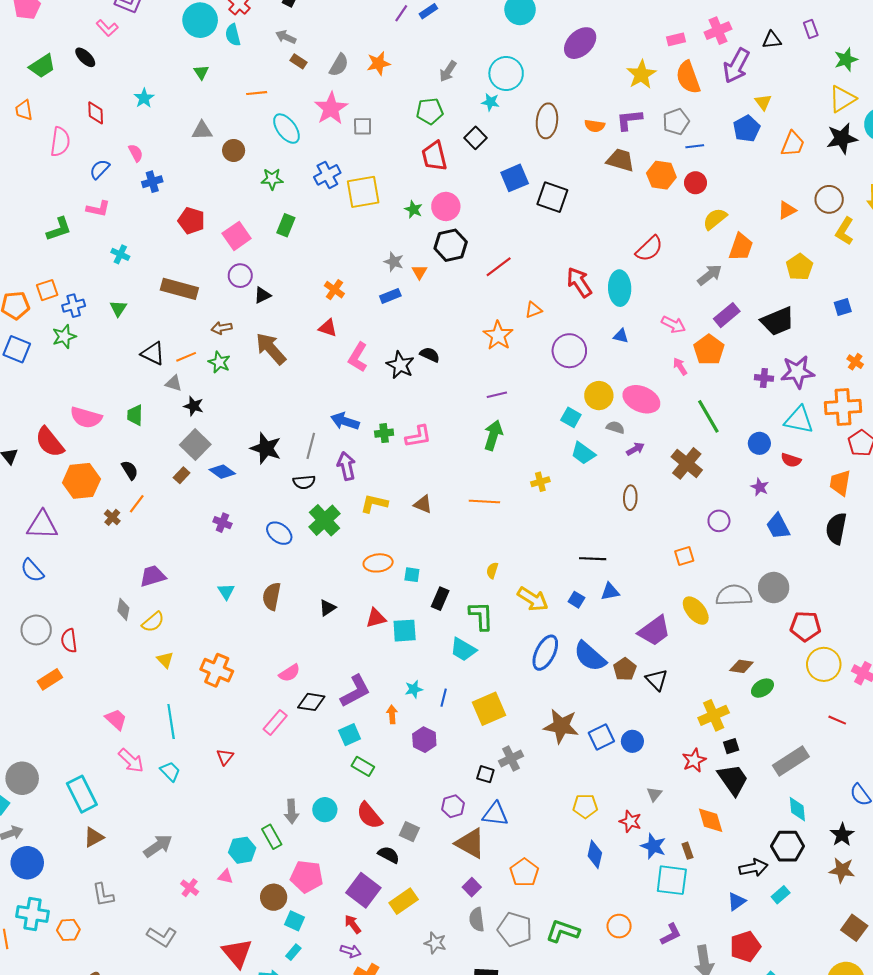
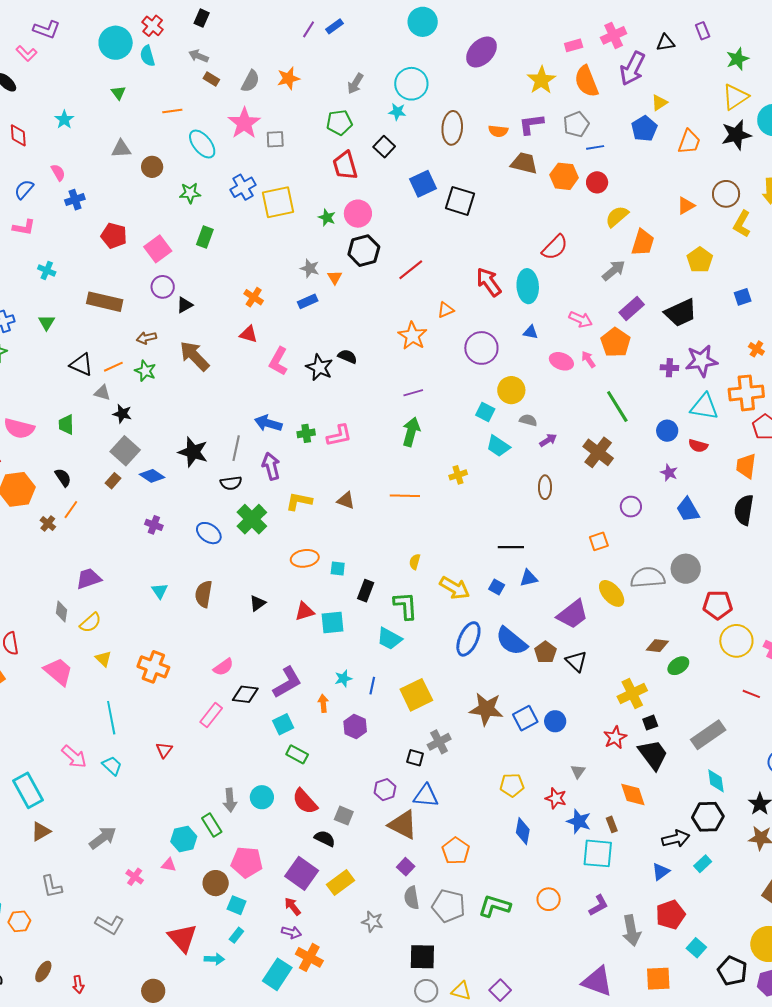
yellow triangle: (763, 102) -> (659, 103), turned 36
pink ellipse: (641, 399) -> (561, 361), moved, size x0.7
pink trapezoid: (116, 719) -> (58, 672), moved, size x1.4

